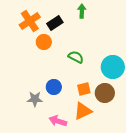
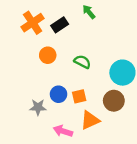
green arrow: (82, 11) -> (89, 12), turned -40
orange circle: (44, 42) -> (48, 55), moved
orange square: (84, 89) -> (79, 96), moved

